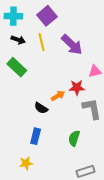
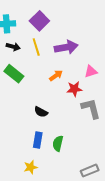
purple arrow: (72, 45) -> (66, 47), turned -50
orange arrow: (58, 96) -> (56, 75), moved
green semicircle: (74, 138) -> (58, 143), moved

